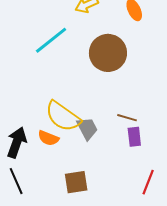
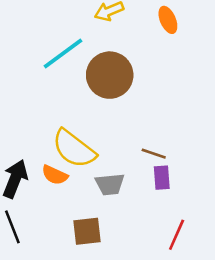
brown circle: (108, 53) -> (110, 75), moved
gray trapezoid: (87, 128) -> (110, 184), moved, turned 110

